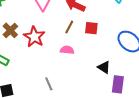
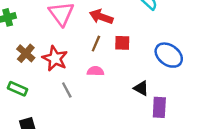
gray line: (49, 84) -> (67, 90), moved

